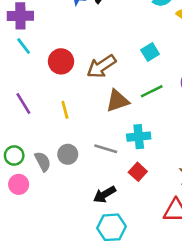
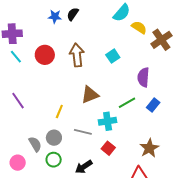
red circle: (61, 61) -> (45, 55), moved
brown arrow: (101, 66) -> (77, 55), moved, turned 120
green line: (152, 91) -> (127, 103), moved
yellow line: (65, 110) -> (59, 111), moved, turned 40
green circle: (14, 156) -> (54, 160), moved

